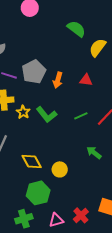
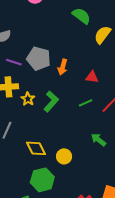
gray pentagon: (34, 72) -> (39, 59), turned -30
red triangle: (86, 80) -> (92, 77), moved
green L-shape: (47, 115) -> (51, 101), turned -100

